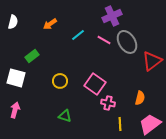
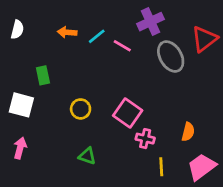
orange arrow: (50, 24) -> (67, 32), turned 40
cyan line: (78, 35) -> (97, 36), moved
pink line: (104, 40) -> (122, 46), moved
green rectangle: (32, 56) -> (43, 75), turned -64
red triangle: (152, 61) -> (204, 39), moved

